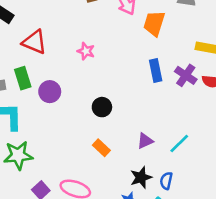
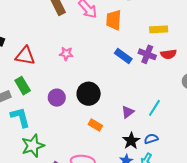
blue rectangle: (156, 71) -> (123, 56), turned -30
purple circle: (50, 92) -> (57, 98), moved
black circle: (102, 107) -> (89, 94), size x1.5
blue semicircle: (166, 181) -> (151, 139), turned 72

